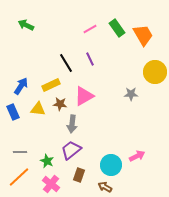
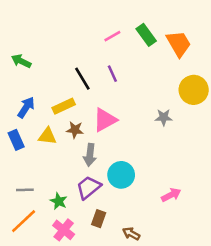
green arrow: (26, 25) -> (21, 61), moved
cyan circle: (111, 165) -> (121, 175), moved

